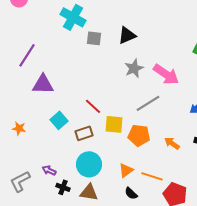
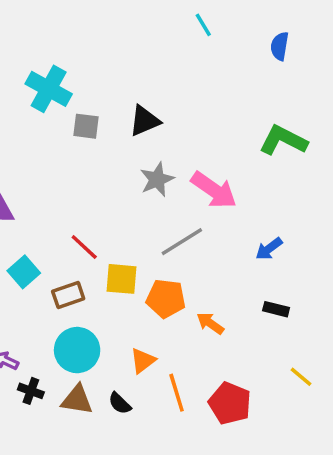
orange arrow: (172, 143) -> (210, 323), moved
orange line: (152, 176) -> (177, 393), moved, turned 55
black semicircle: (131, 193) -> (120, 403), moved

